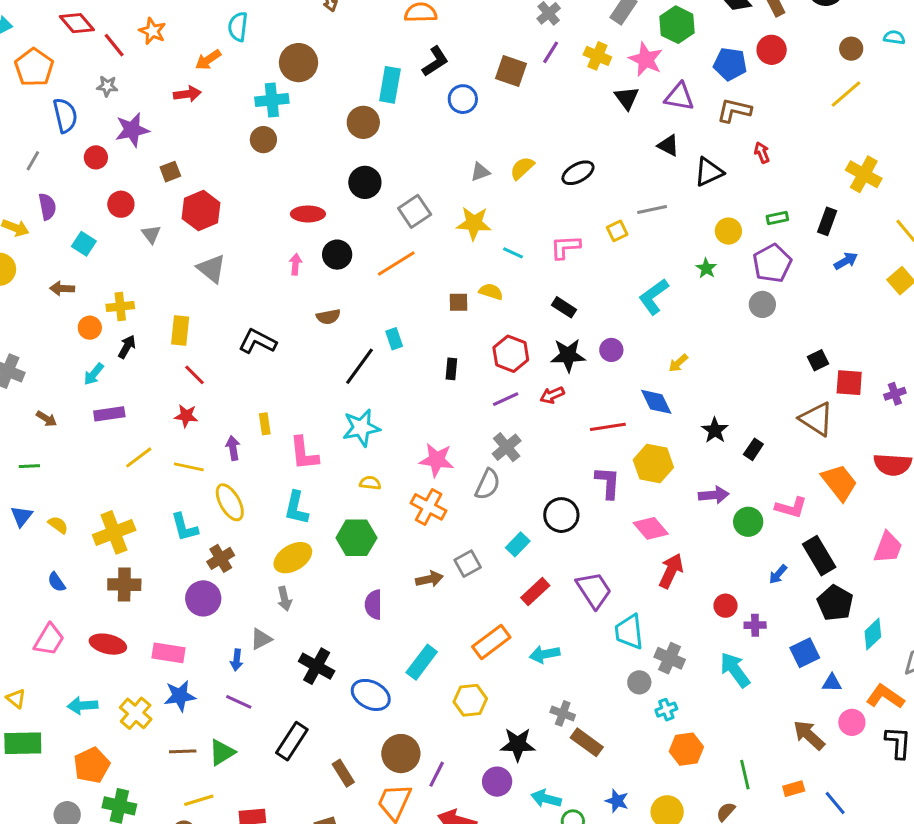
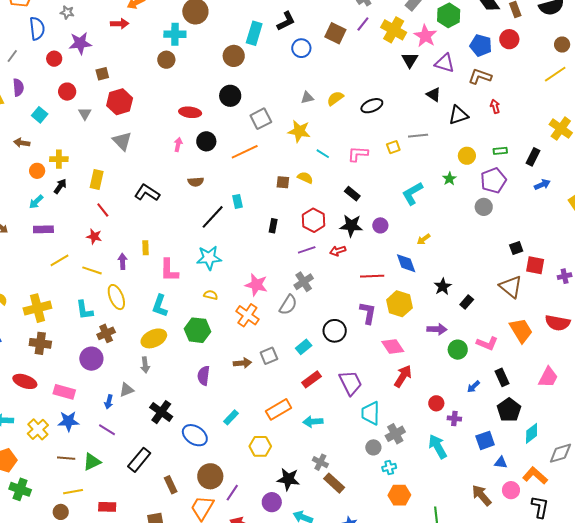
yellow cross: (597, 56) -> (394, 30), size x1.4
black rectangle: (819, 556) -> (502, 377), size x0.7
gray cross: (670, 658) -> (395, 434), turned 30
cyan rectangle: (422, 662) -> (231, 417), size x0.7

